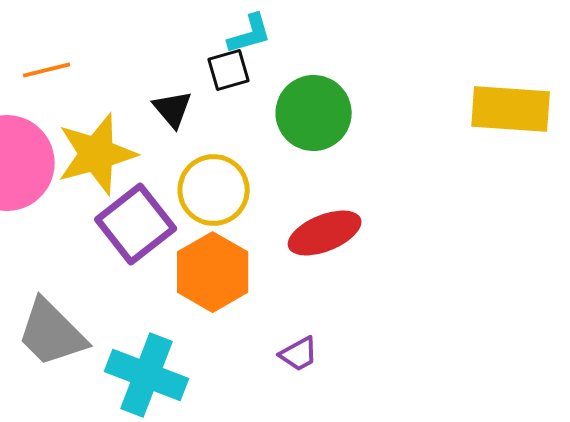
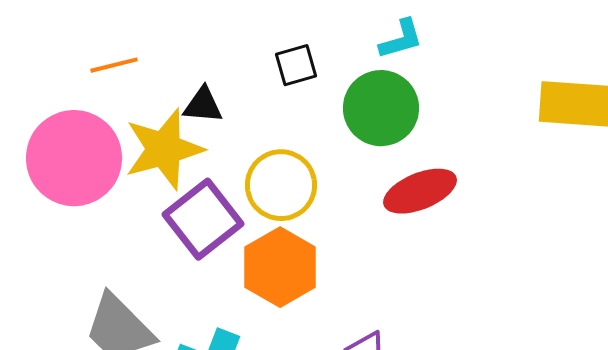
cyan L-shape: (250, 34) -> (401, 39), moved
black triangle: (173, 109) -> (203, 105), moved, turned -45
red ellipse: (325, 233) -> (420, 191), moved

